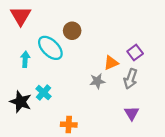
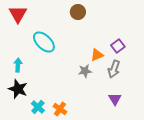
brown circle: (72, 31) -> (78, 12), moved
cyan arrow: (25, 59) -> (18, 65), moved
cyan cross: (44, 93) -> (38, 107), moved
orange cross: (69, 125) -> (60, 109), turned 32

